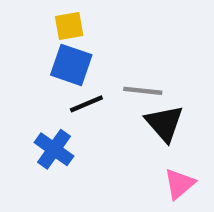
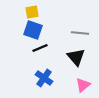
gray line: (143, 91) -> (80, 33), moved
blue cross: (54, 149) -> (44, 78), moved

